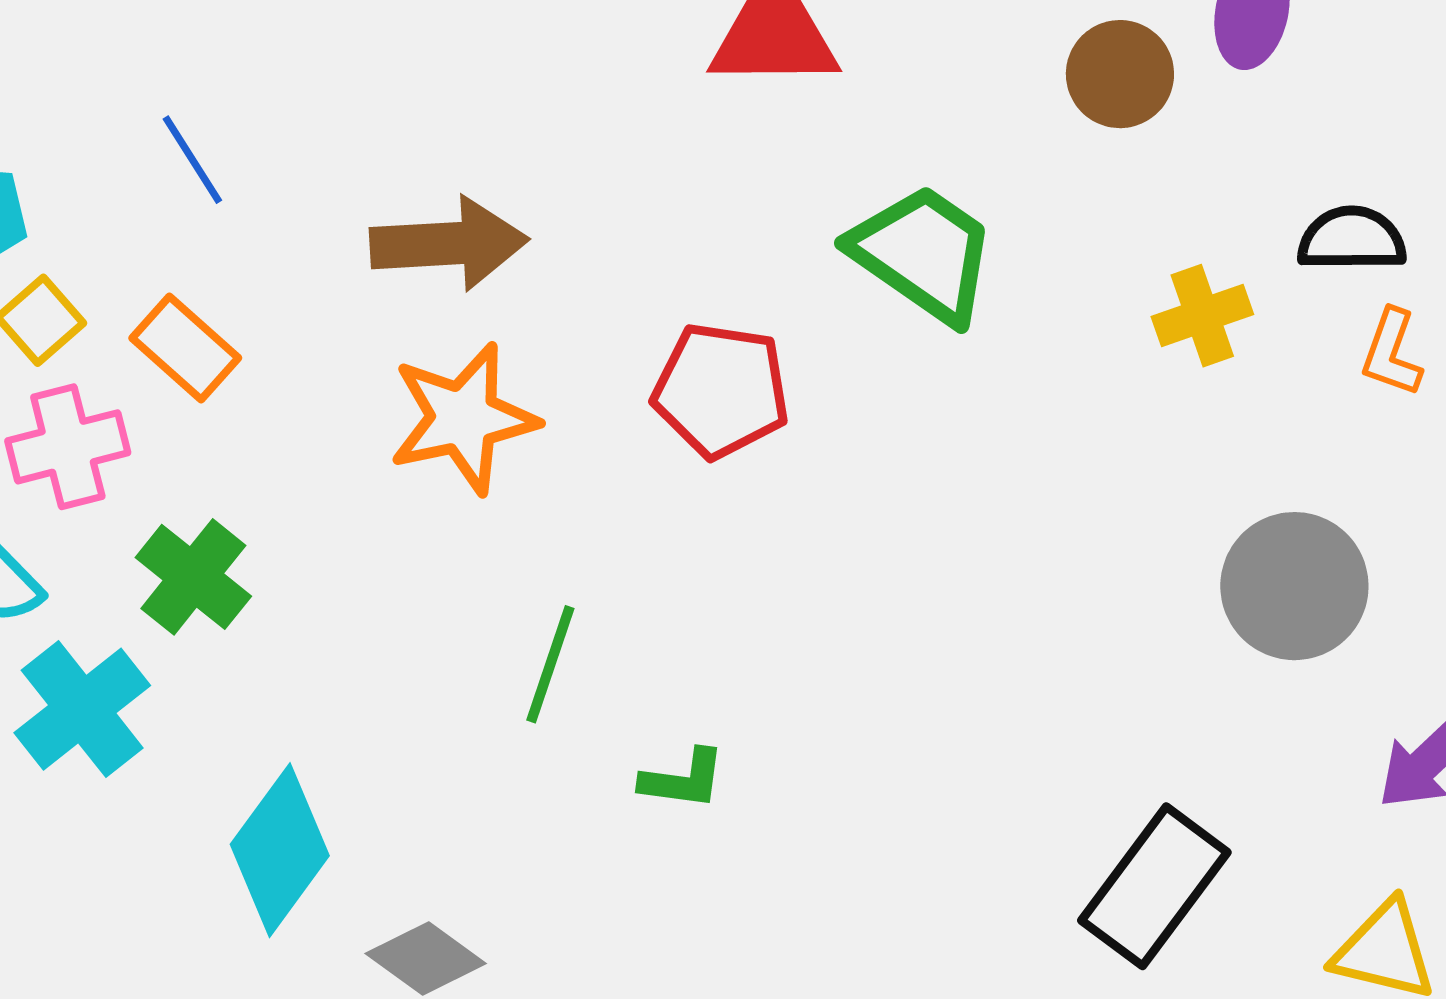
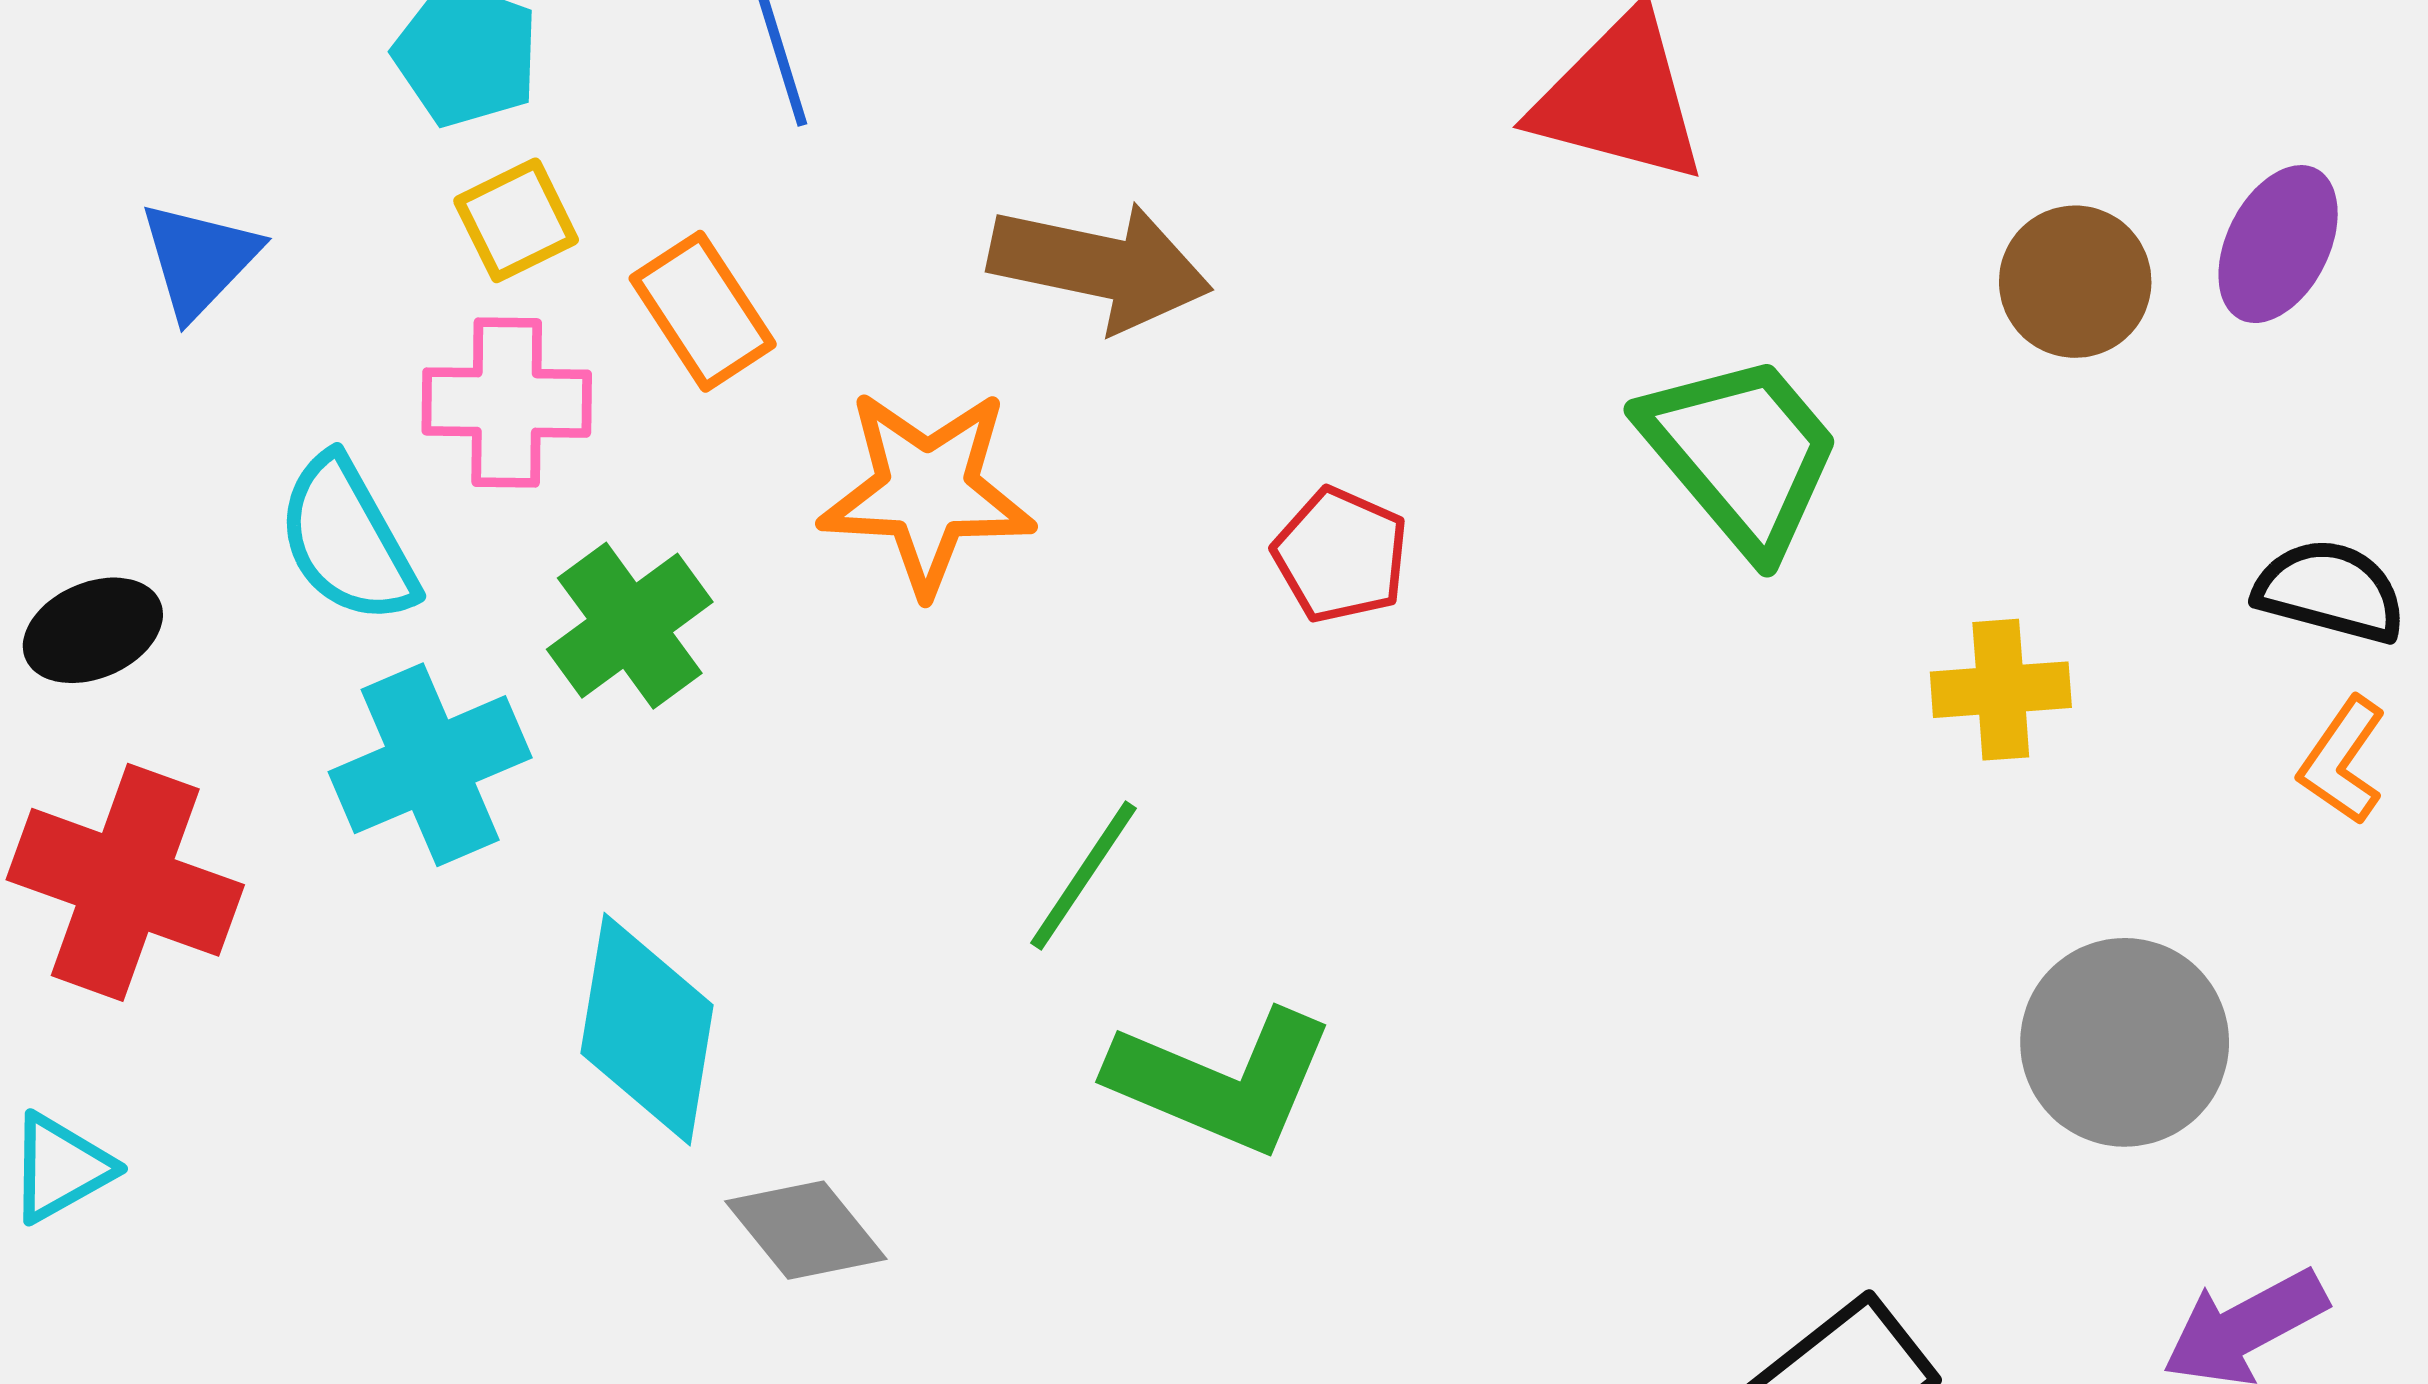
yellow cross: (1202, 316) -> (2001, 690), moved
red pentagon: (721, 390) -> (1341, 555), moved, size x0.7
orange star: (463, 418) -> (927, 491), moved
green L-shape: (683, 779) -> (1222, 1081), size x1.8
cyan diamond: (280, 850) -> (647, 1029), turned -42

